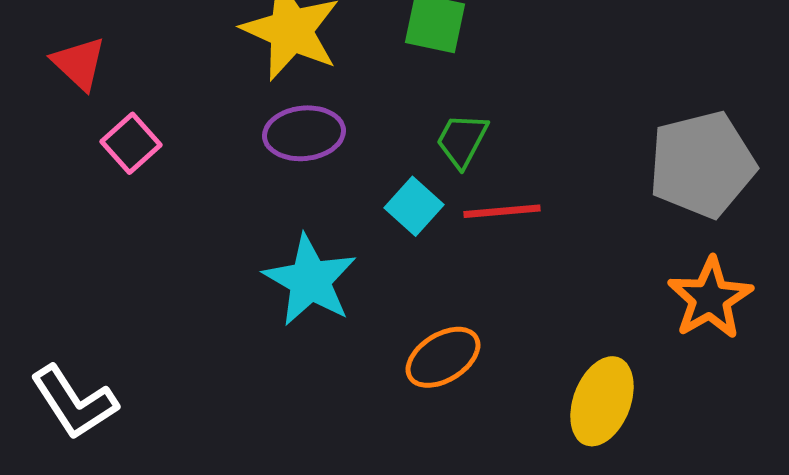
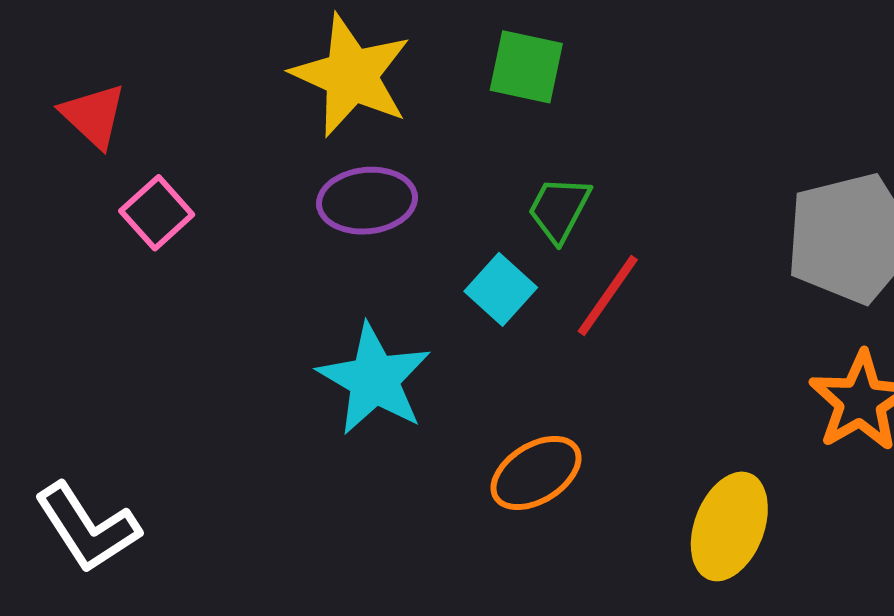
red line: (502, 211) -> (608, 295), turned -50

